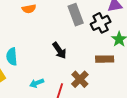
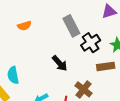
black cross: (101, 23) -> (91, 43), moved

